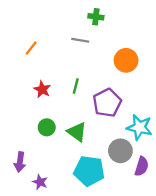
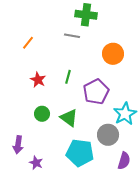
green cross: (96, 17) -> (86, 15), size x1.5
cyan star: (139, 127) -> (125, 114), turned 30
purple semicircle: (142, 166) -> (124, 161), moved

